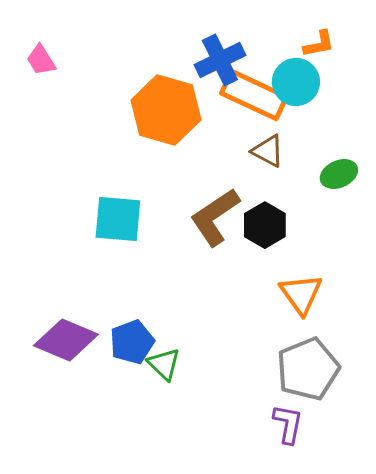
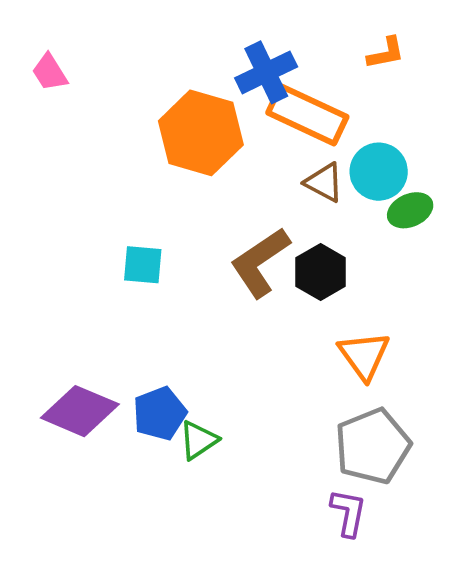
cyan circle: (296, 82) -> (379, 172), moved
cyan square: (118, 219) -> (143, 265), size x0.7
green triangle: (164, 364) -> (198, 440), turned 42

